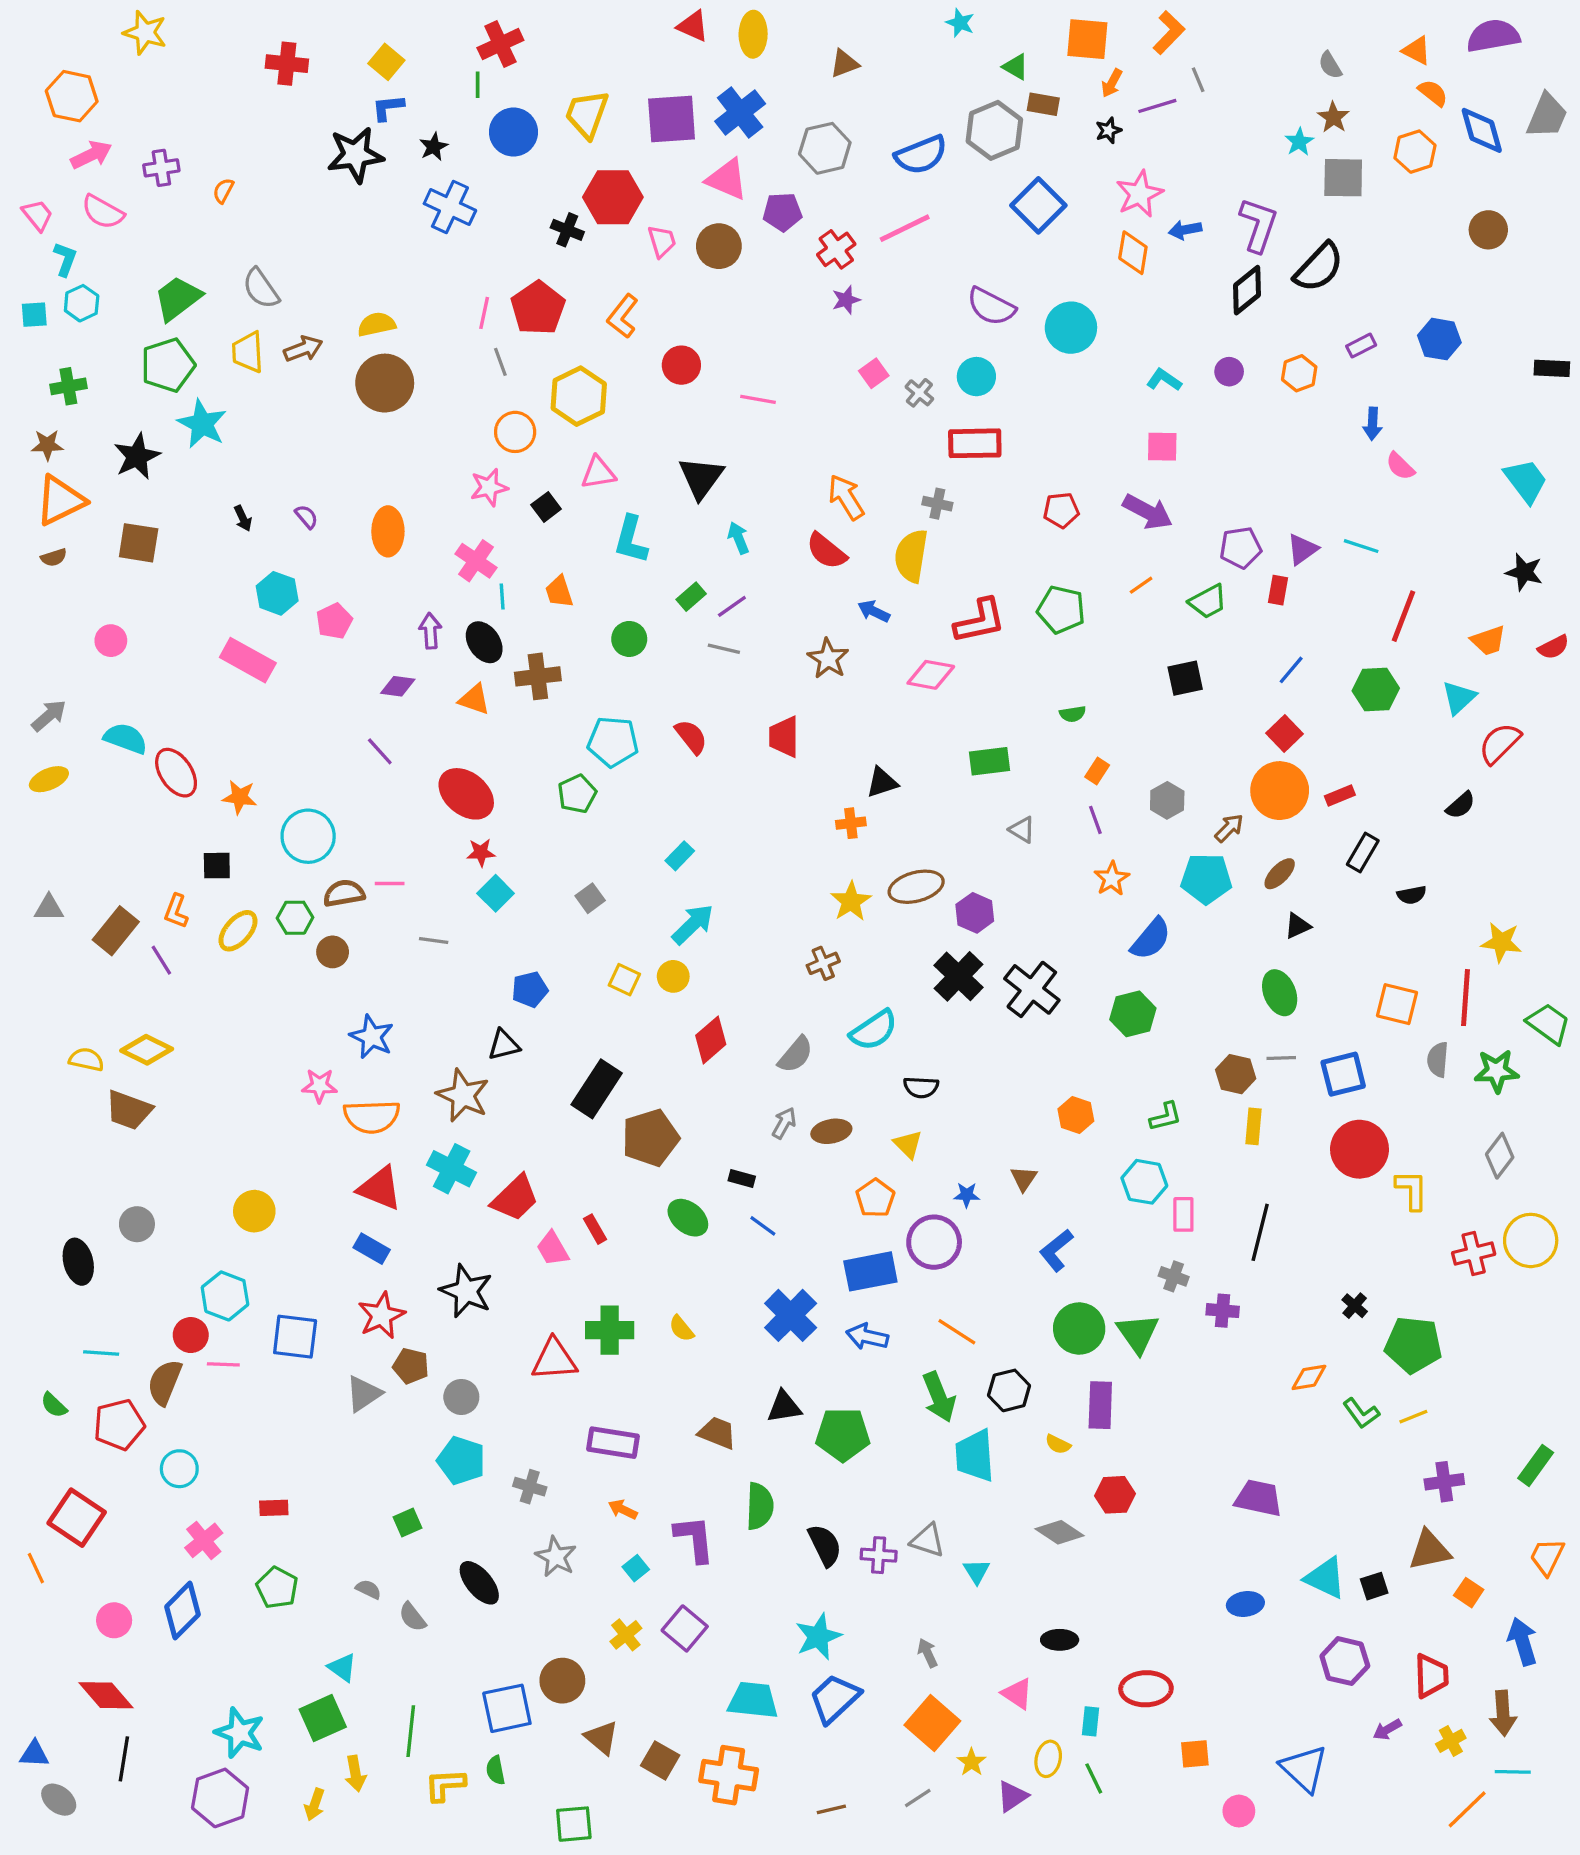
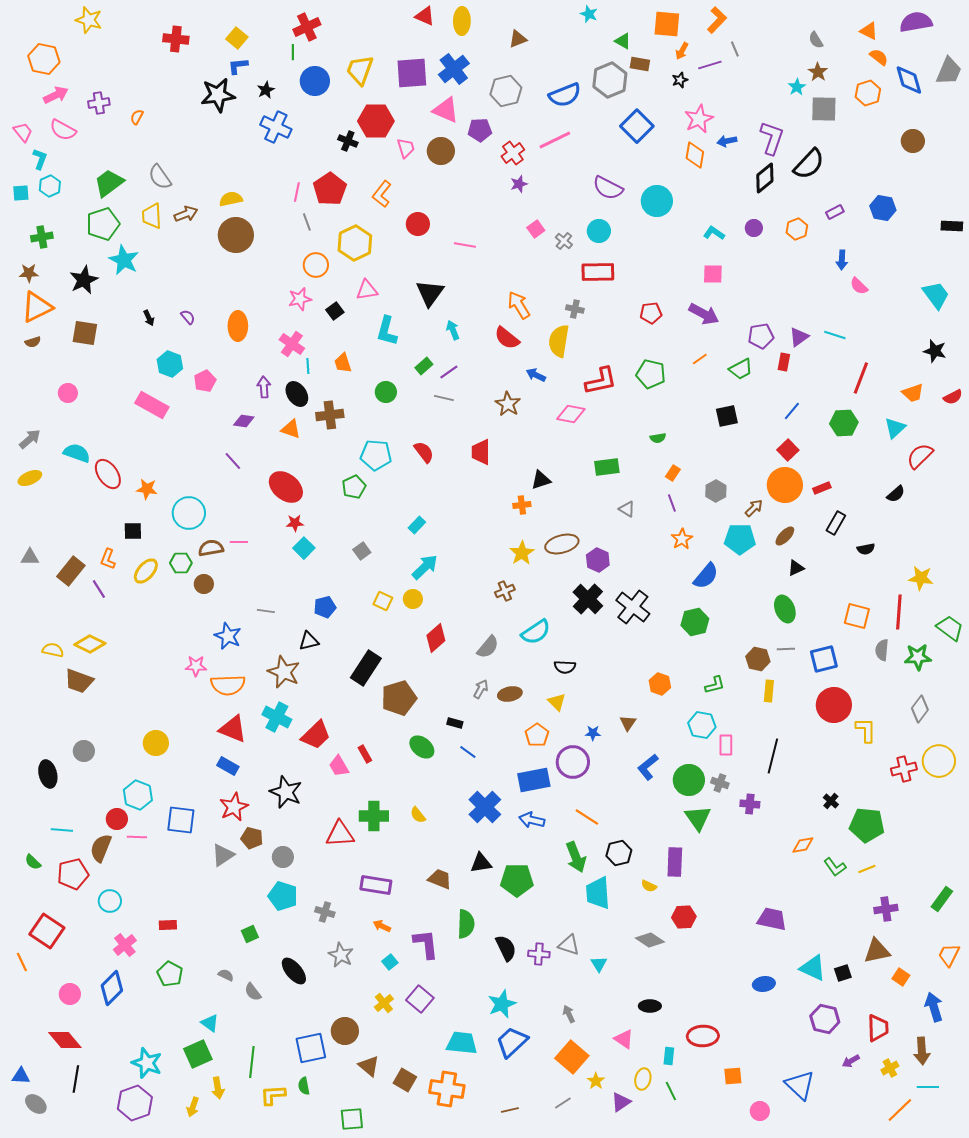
gray line: (434, 941) -> (266, 611), moved
green circle: (1079, 1329) -> (689, 780), moved

